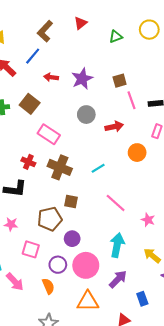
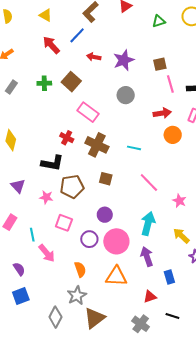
red arrow: (114, 127) -> (162, 113), moved
cyan line: (98, 168) -> (134, 148), turned 40
brown pentagon: (50, 219) -> (72, 187), moved
purple arrow: (118, 279) -> (147, 257), turned -66
orange semicircle: (48, 286) -> (80, 269), moved

